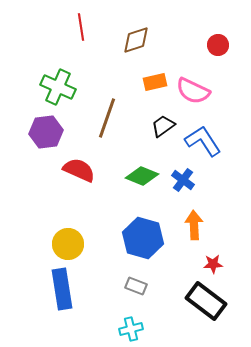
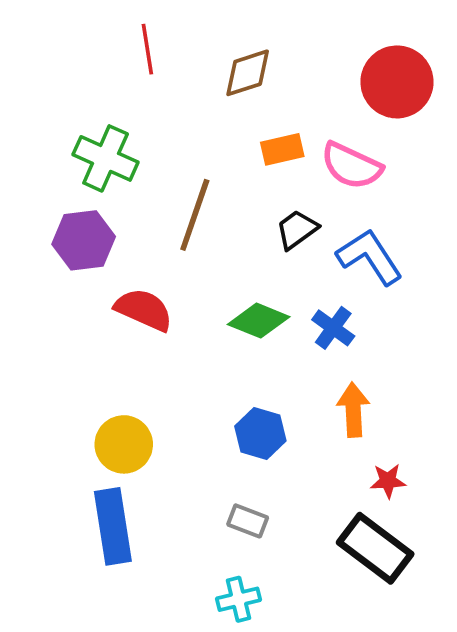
red circle: (218, 45) -> (397, 82), size x1.8
blue hexagon: (143, 238) -> (260, 433), size x0.7

